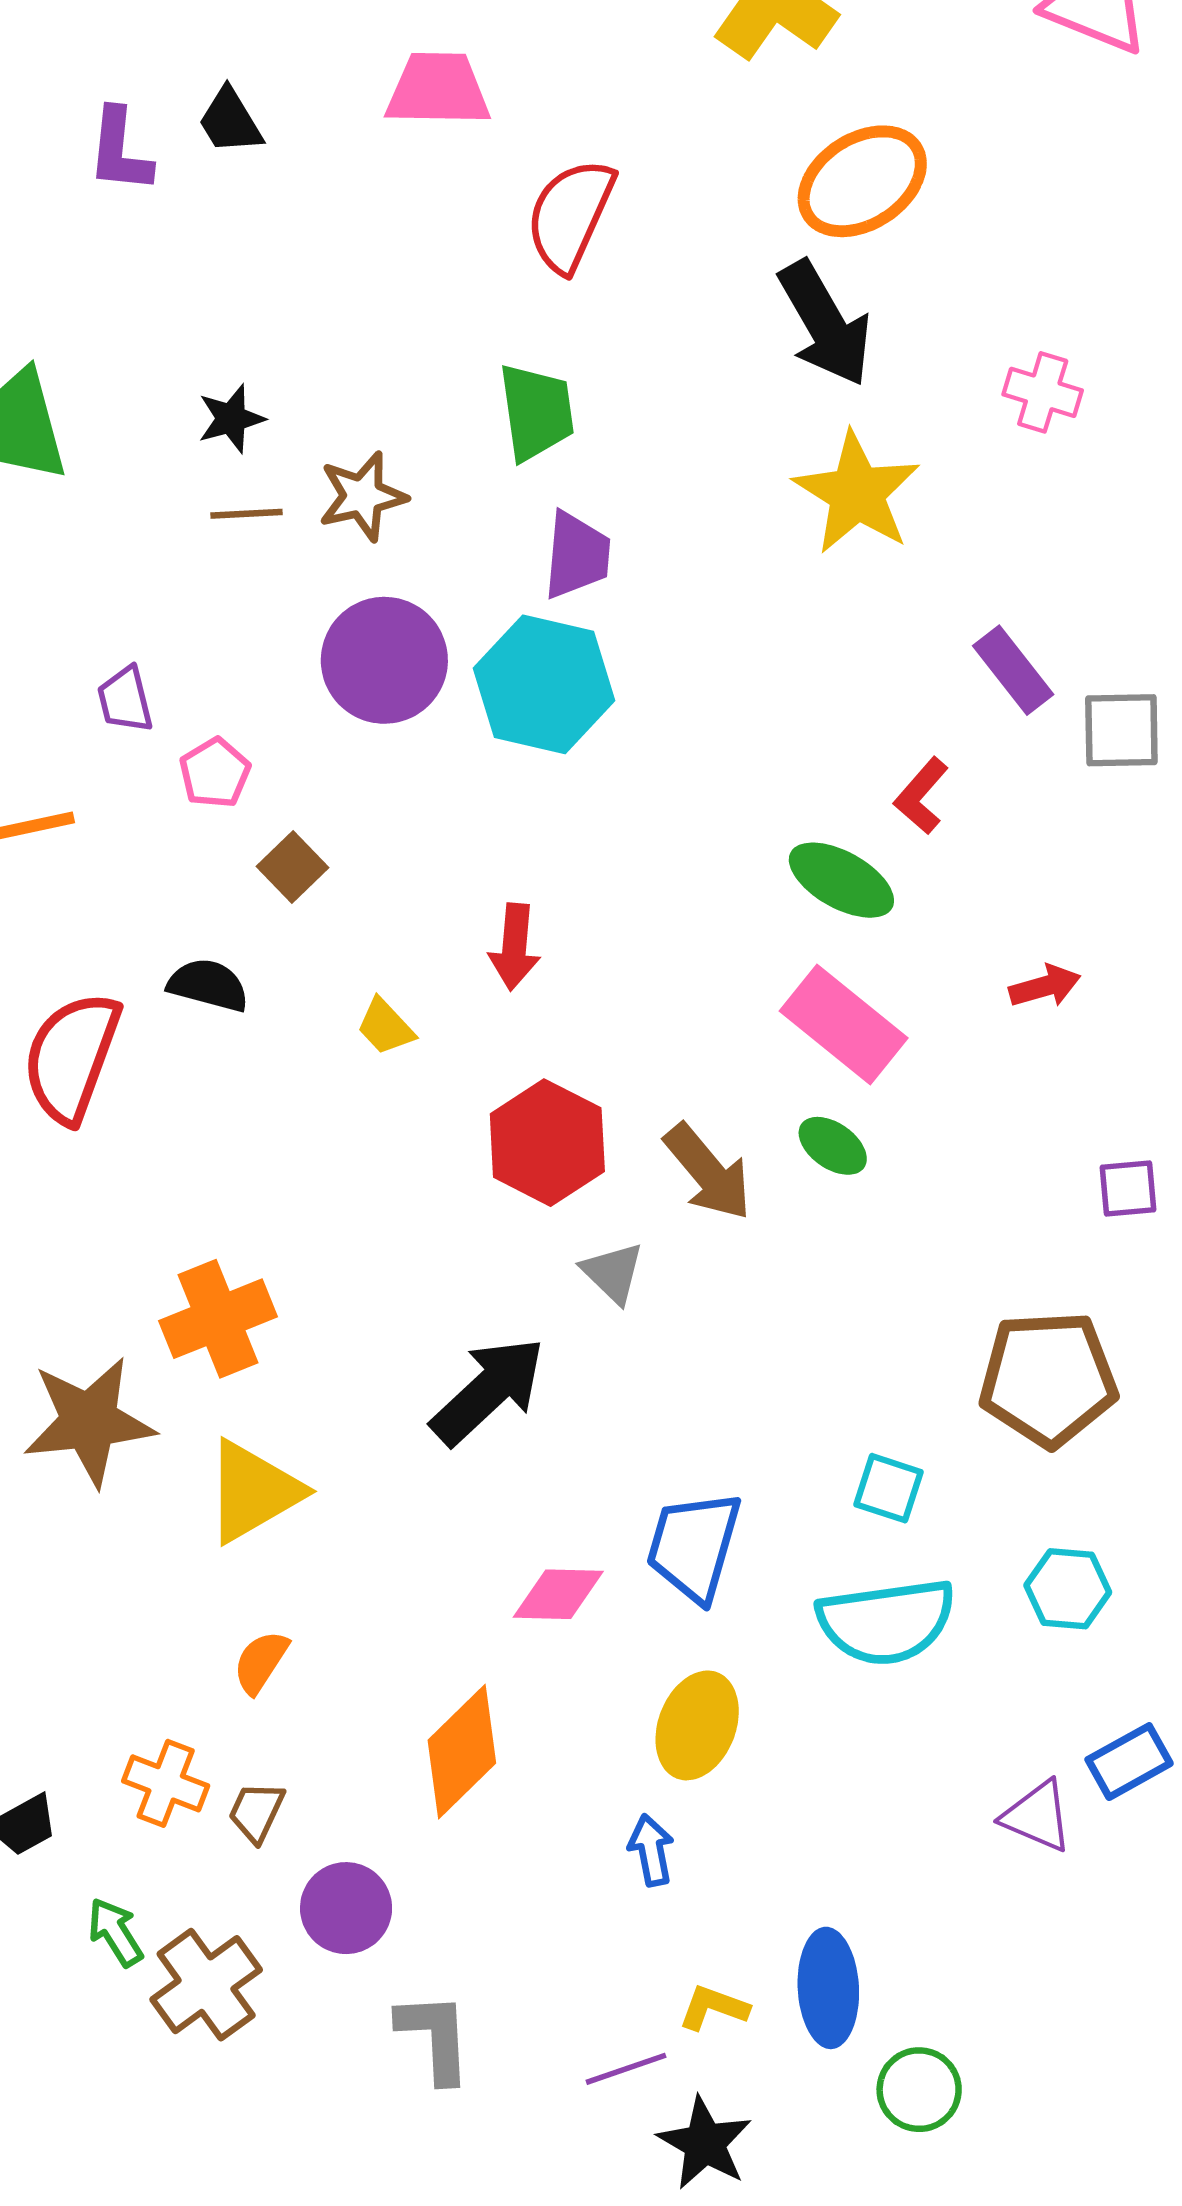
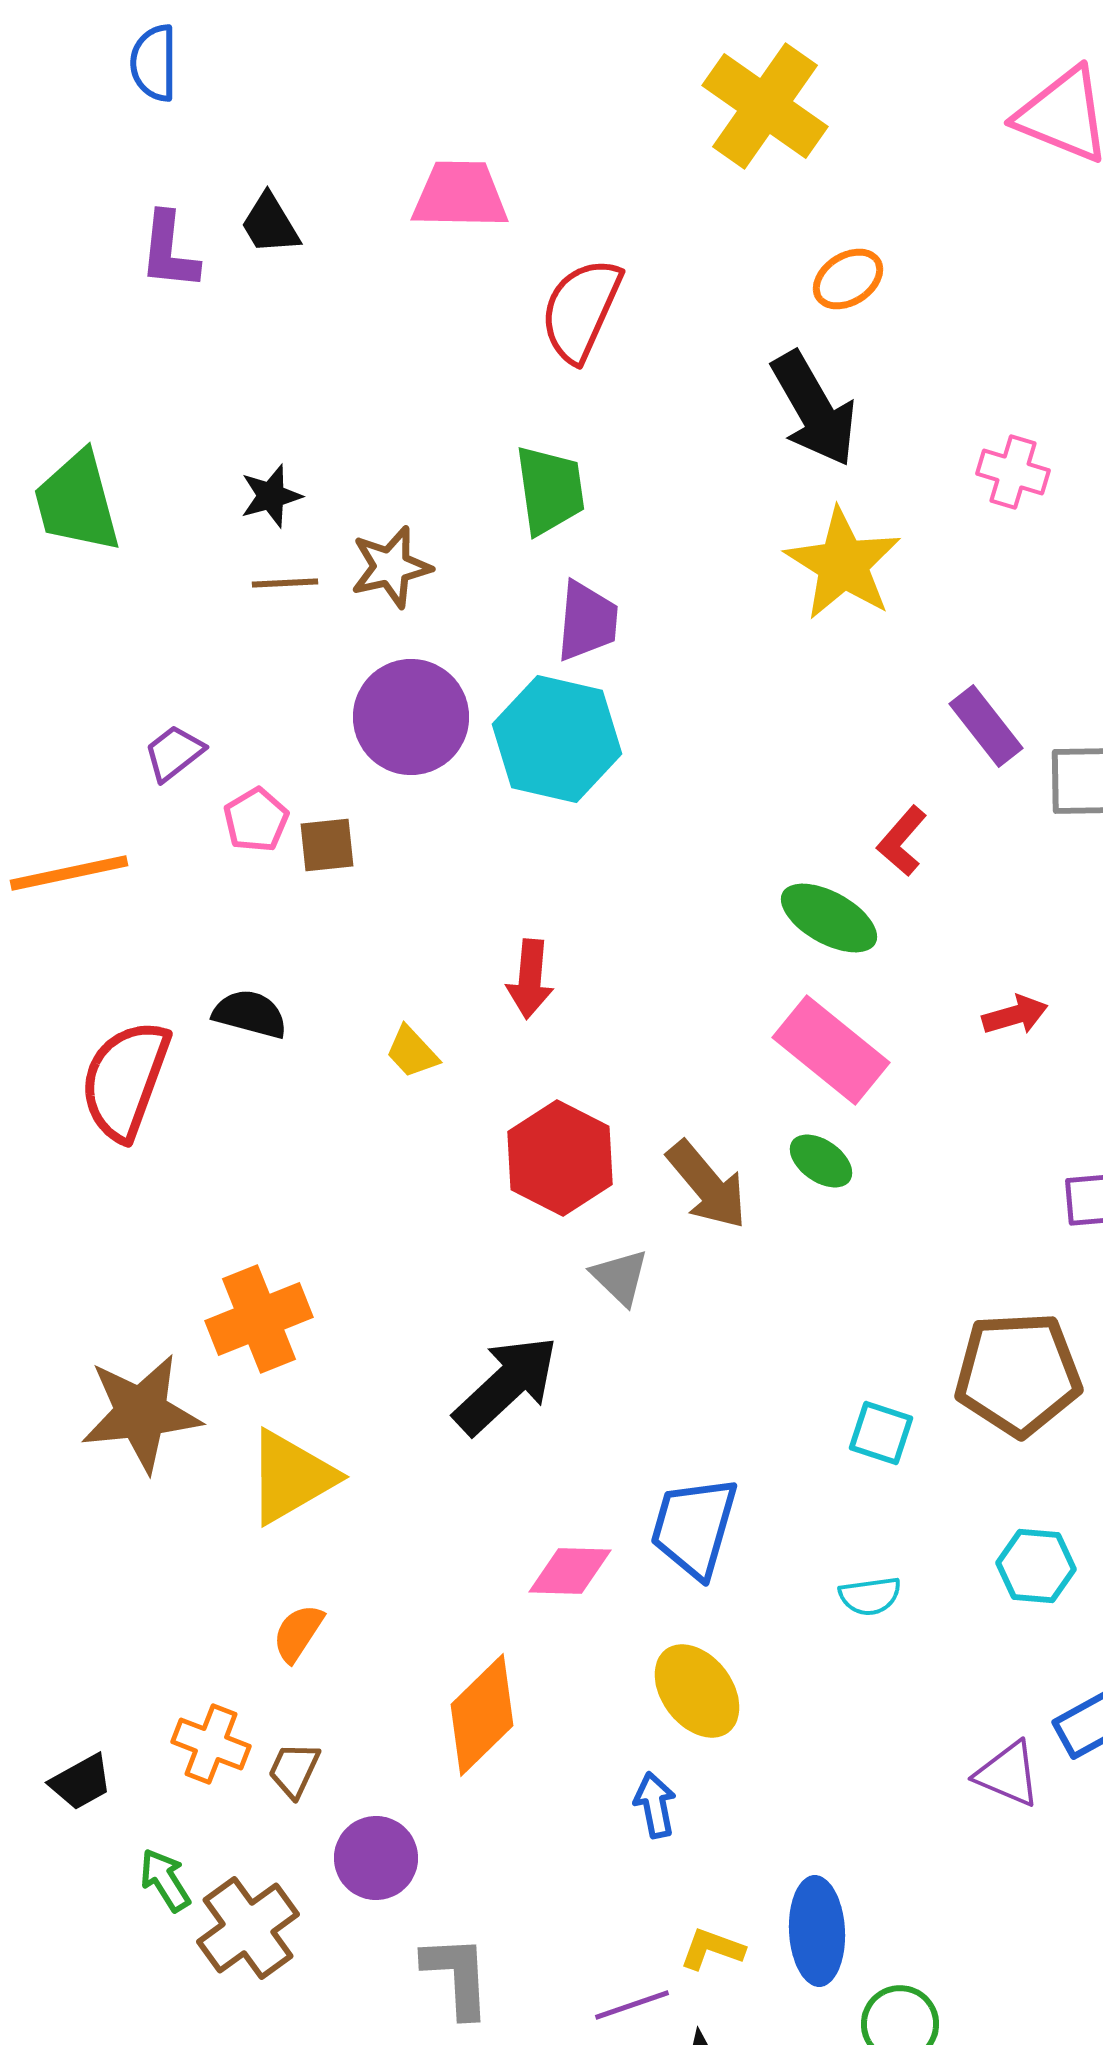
orange ellipse: (862, 181) -> (848, 279), size x0.6
purple trapezoid: (125, 700) -> (174, 753), turned 66
brown square: (292, 867) -> (327, 845), moved, turned 38
cyan square: (888, 1488) -> (881, 1433), moved
cyan semicircle: (886, 1622) -> (870, 1596), size x0.5
yellow ellipse: (697, 1725) -> (697, 1691), turned -58

